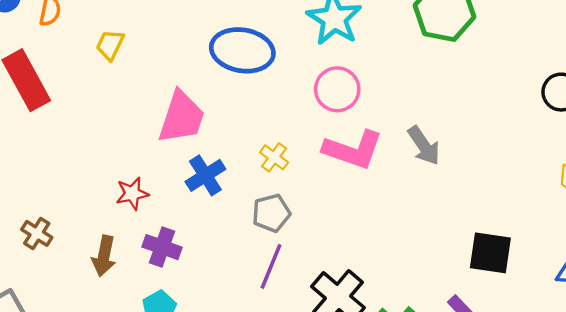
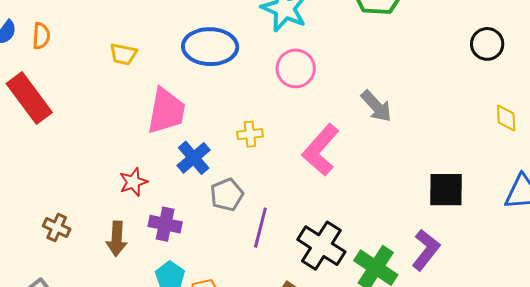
yellow trapezoid: (110, 45) -> (123, 54), moved, turned -96
pink L-shape: (353, 150) -> (321, 150), moved, turned 120
yellow cross: (274, 157) -> (250, 134), turned -35
gray pentagon: (271, 213) -> (227, 195), moved

